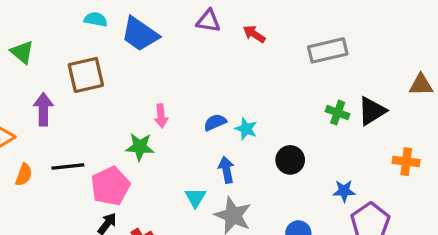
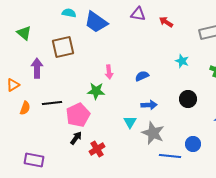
cyan star: (246, 129) -> (182, 61), moved
blue arrow: (226, 170) -> (149, 105), turned 98

